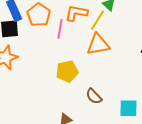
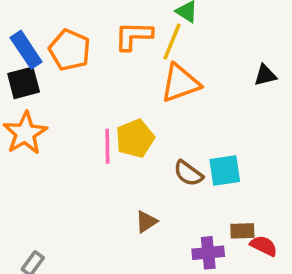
pink line: (60, 29) -> (107, 146), moved
cyan square: (129, 108) -> (225, 170), moved

